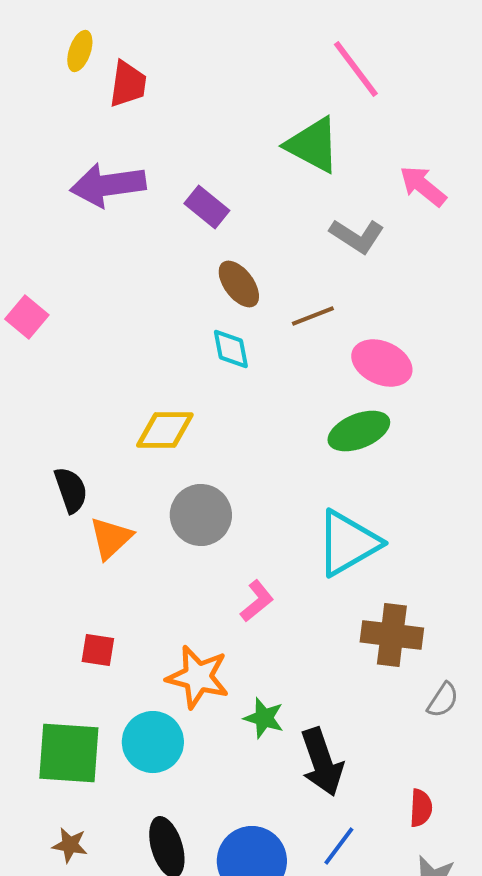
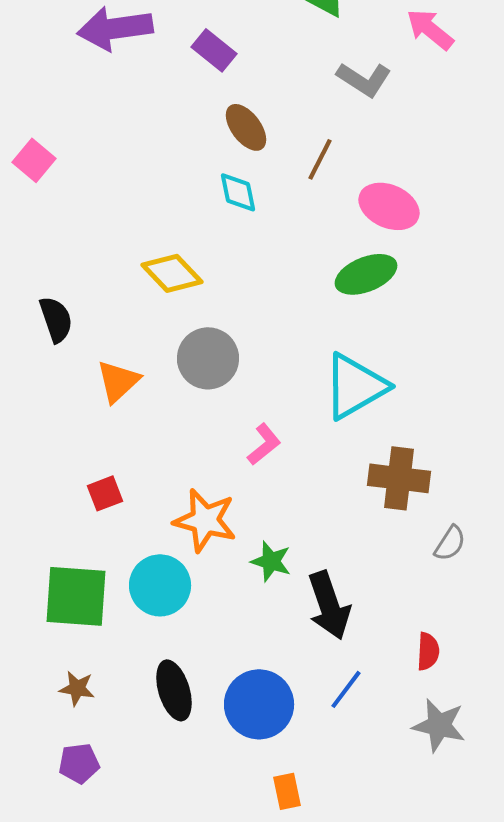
brown line: (313, 316) -> (320, 159), turned -42
yellow diamond: (165, 430) -> (172, 273), turned 46
black semicircle: (71, 490) -> (56, 319), moved
red square: (98, 650) -> (105, 493), turned -30

